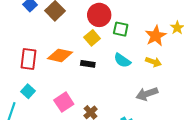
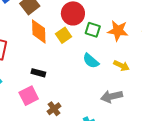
orange star: (156, 36) -> (118, 31), moved, turned 30
orange diamond: (60, 55) -> (39, 31), moved, turned 70
black rectangle: (88, 64) -> (38, 73), moved

